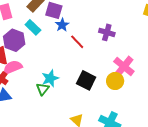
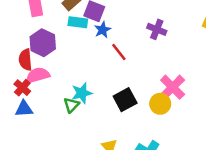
cyan rectangle: (33, 27) -> (78, 22), moved, turned -42
purple cross: (107, 32) -> (157, 29), moved
black square: (86, 80) -> (125, 100), turned 30

